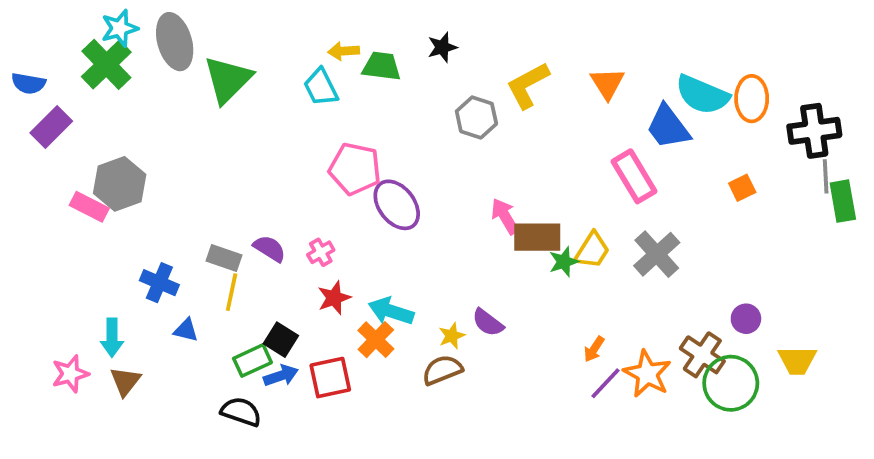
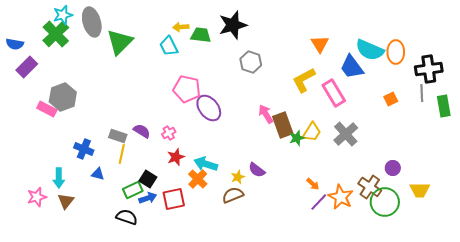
black star: (442, 47) -> (233, 25), size x1.8
yellow L-shape: (528, 85) -> (304, 80), moved
gray line: (826, 176) -> (422, 93), moved
brown rectangle: (537, 237) -> (283, 125), turned 70
orange arrow: (594, 349) -> (313, 184), turned -80

